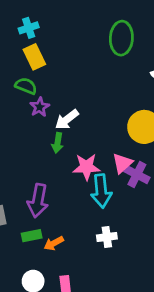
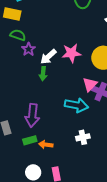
yellow rectangle: (34, 57) -> (12, 14), moved, turned -48
pink star: (86, 167) -> (71, 53), moved
cyan arrow: (101, 191) -> (76, 105), turned -70
orange arrow: (54, 243) -> (46, 145), turned 40

